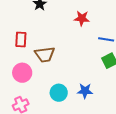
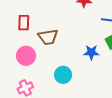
blue star: (85, 91) -> (91, 52), moved

